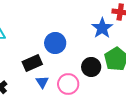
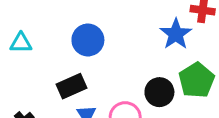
blue circle: (55, 43) -> (88, 40), moved

